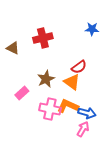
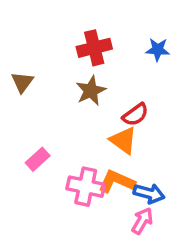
red cross: (43, 38) -> (94, 48), moved
brown triangle: (13, 48) -> (22, 82), turned 40
brown star: (46, 79) -> (91, 91), moved

